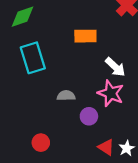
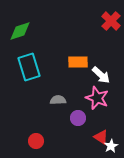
orange rectangle: (85, 36) -> (78, 62), moved
red triangle: (106, 147) -> (101, 137), moved

